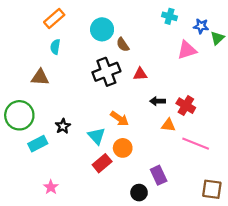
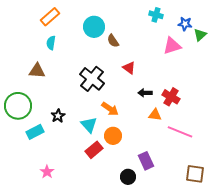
black cross: (106, 72) -> (92, 79), moved, turned -30
red triangle: (140, 74) -> (129, 68), turned 40

